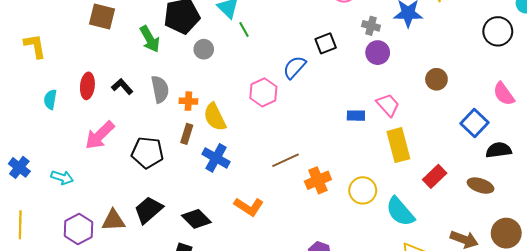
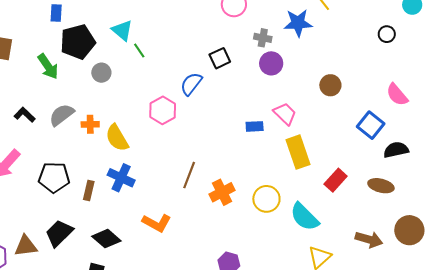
black circle: (498, 31) -> (387, 34), size x0.6
gray semicircle: (160, 89) -> (62, 115), turned -112
brown rectangle: (187, 134) -> (89, 190), moved
brown line: (286, 160) -> (189, 175), turned -40

